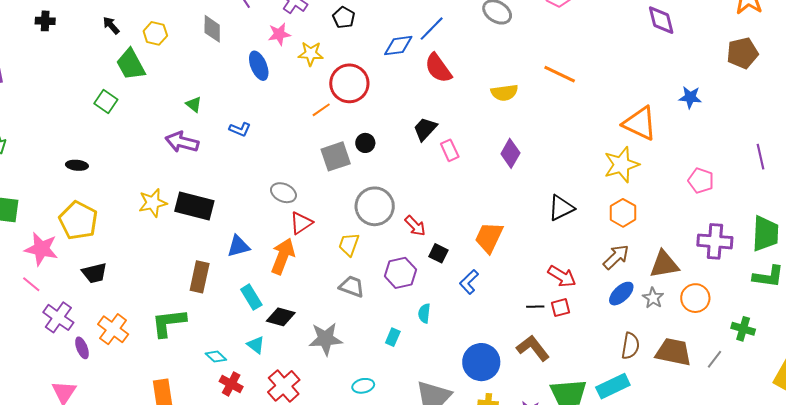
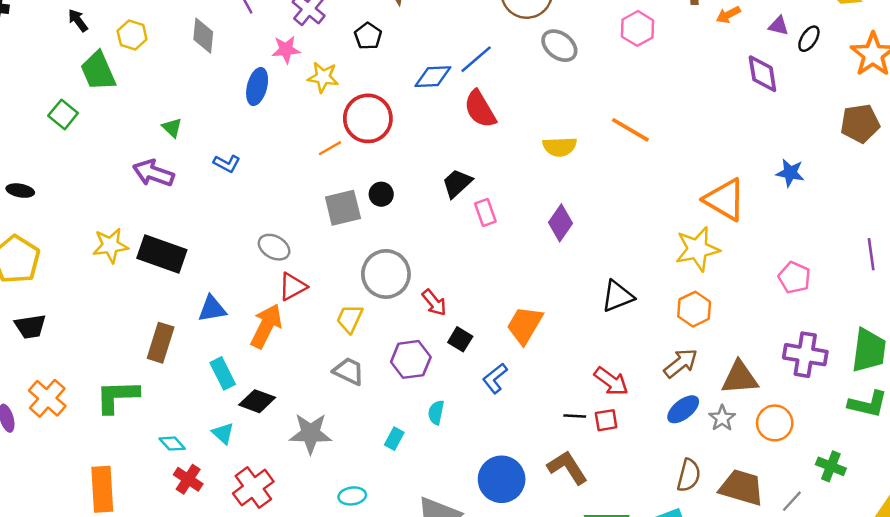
blue ellipse: (259, 66) -> (257, 87), turned 32

